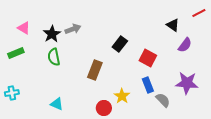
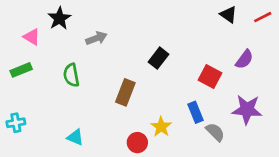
black triangle: (173, 25) -> (228, 14), moved
black star: (52, 34) -> (59, 18), moved
red square: (148, 58) -> (210, 77), moved

